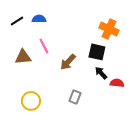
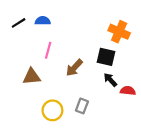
pink line: (44, 46) -> (48, 50), turned 42
brown triangle: (23, 57) -> (32, 76), moved
yellow circle: (31, 101) -> (52, 110), moved

